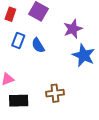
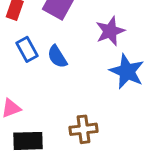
blue rectangle: (18, 41) -> (27, 49), turned -49

